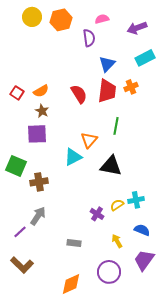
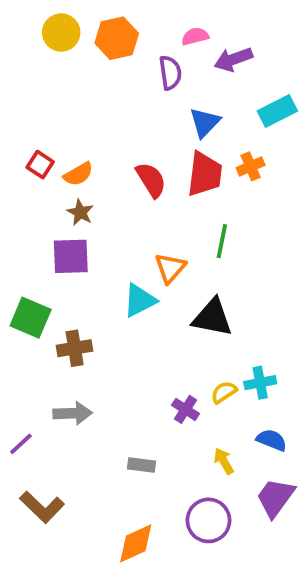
purple arrow: (137, 28) -> (233, 59), moved
red square: (17, 93) -> (40, 165), moved
gray arrow: (38, 216) -> (73, 413), turned 54
purple line: (20, 232) -> (21, 444), moved

